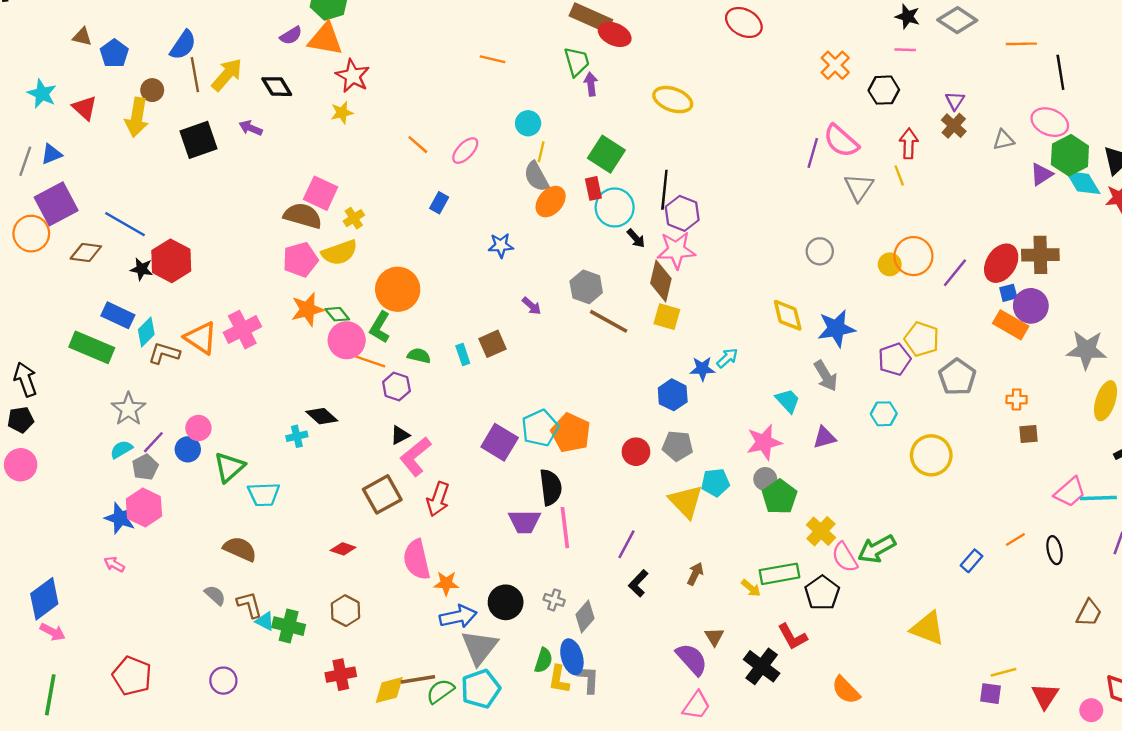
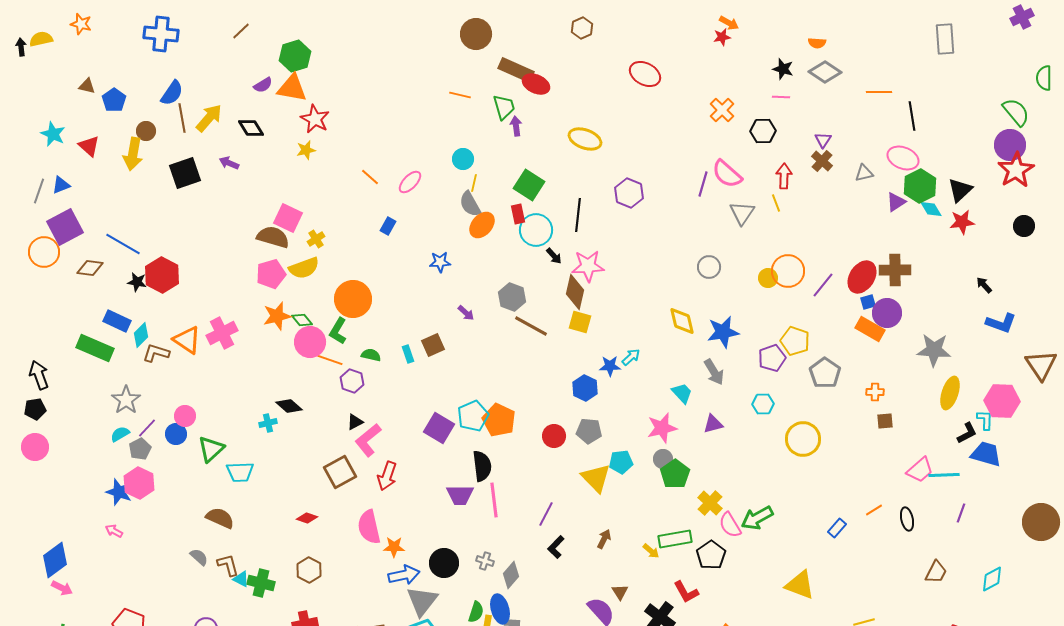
orange line: (493, 59) -> (460, 95), moved
cyan diamond: (1083, 183) -> (931, 209), size x0.7
purple hexagon: (682, 213) -> (629, 193), moved

